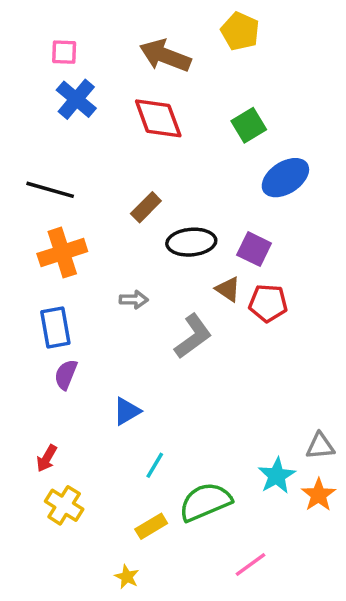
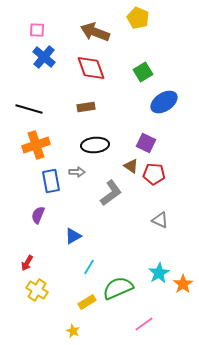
brown rectangle: (146, 207) -> (86, 107), moved, turned 36
black ellipse: (191, 242) -> (95, 145), moved
blue rectangle: (55, 328) -> (51, 181), moved
gray triangle: (320, 446) -> (160, 220), moved, turned 30

